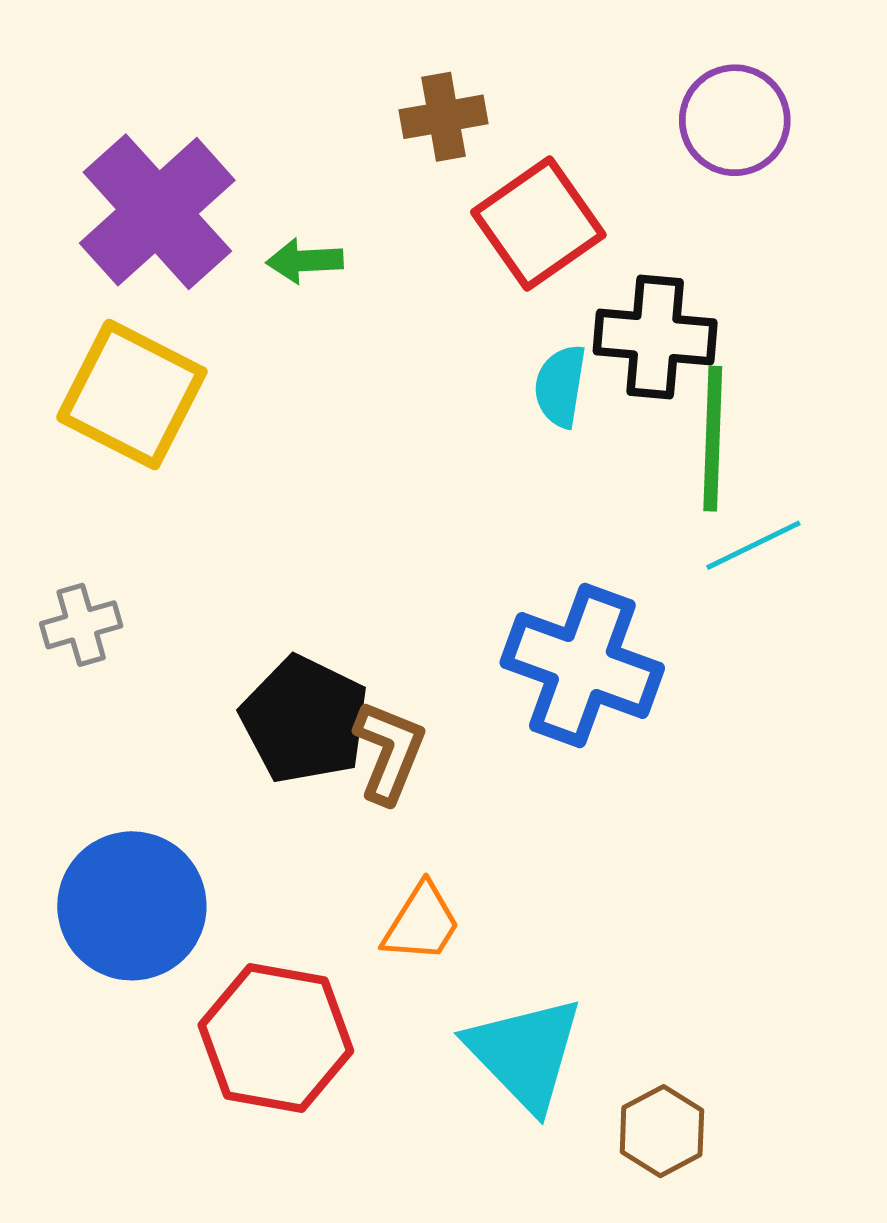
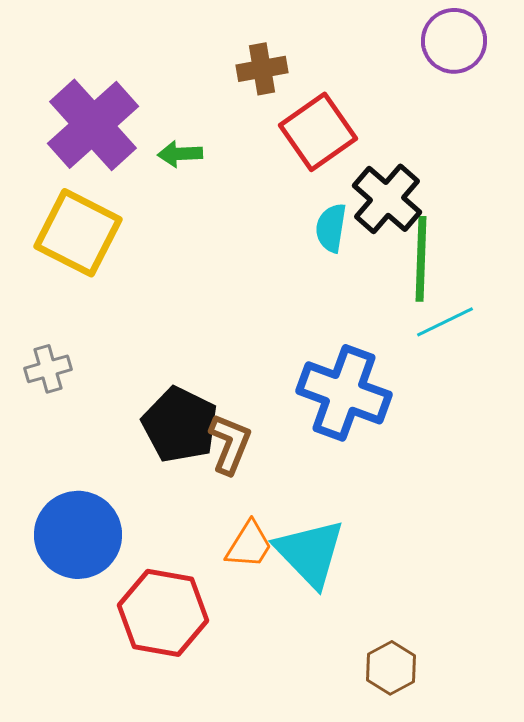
purple circle: (735, 120) -> (454, 41), moved
black cross: (655, 337) -> (387, 199), turned 36
cyan triangle: (525, 1053) -> (310, 553), moved

